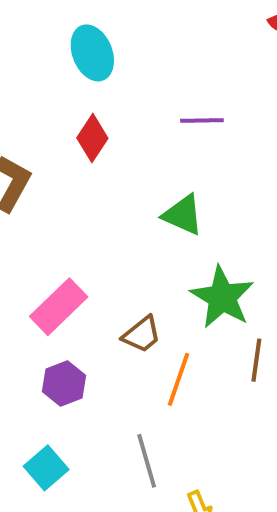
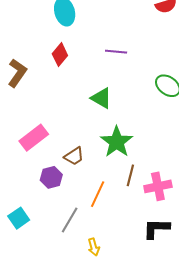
orange line: (179, 379) -> (98, 194), moved
purple hexagon: (64, 383) -> (51, 177), moved
gray line: (147, 461) -> (70, 220), turned 40

